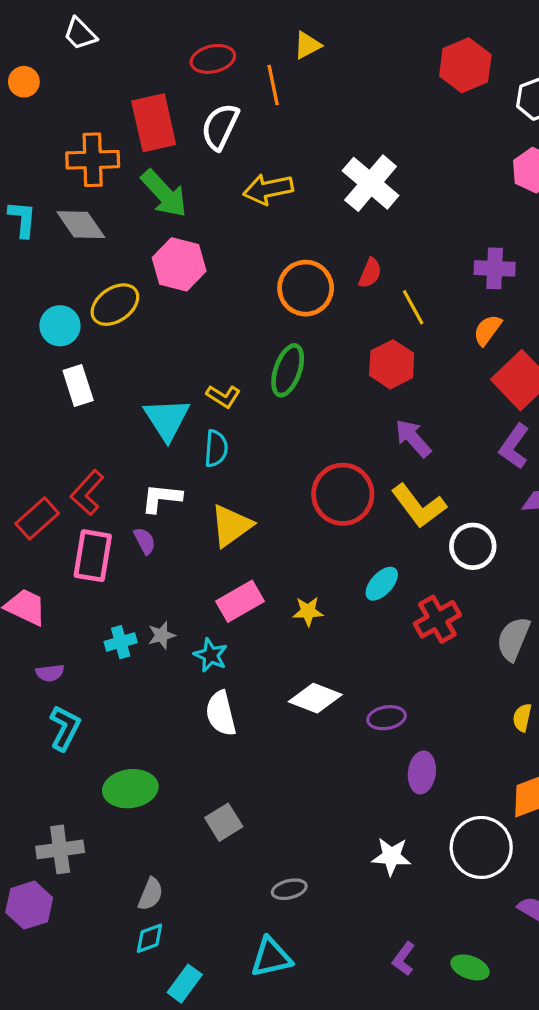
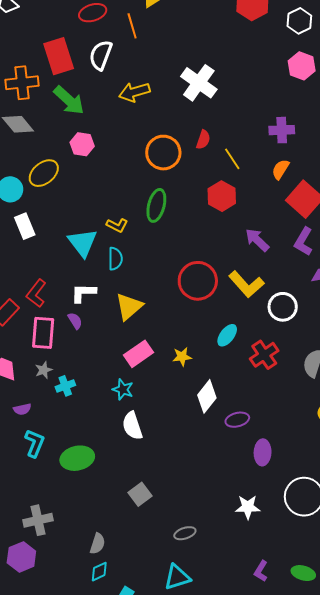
pink hexagon: (179, 264) -> (82, 144), size x0.7
purple arrow: (413, 438) -> (257, 240), moved
gray star: (162, 635) -> (44, 370), moved
white diamond: (315, 698) -> (207, 396), moved, turned -68
green ellipse: (130, 789) -> (77, 458), moved

